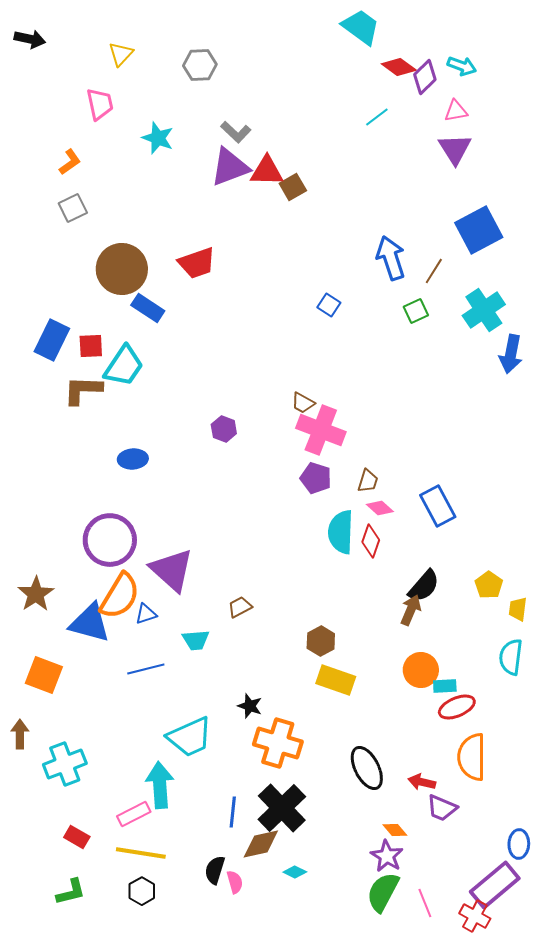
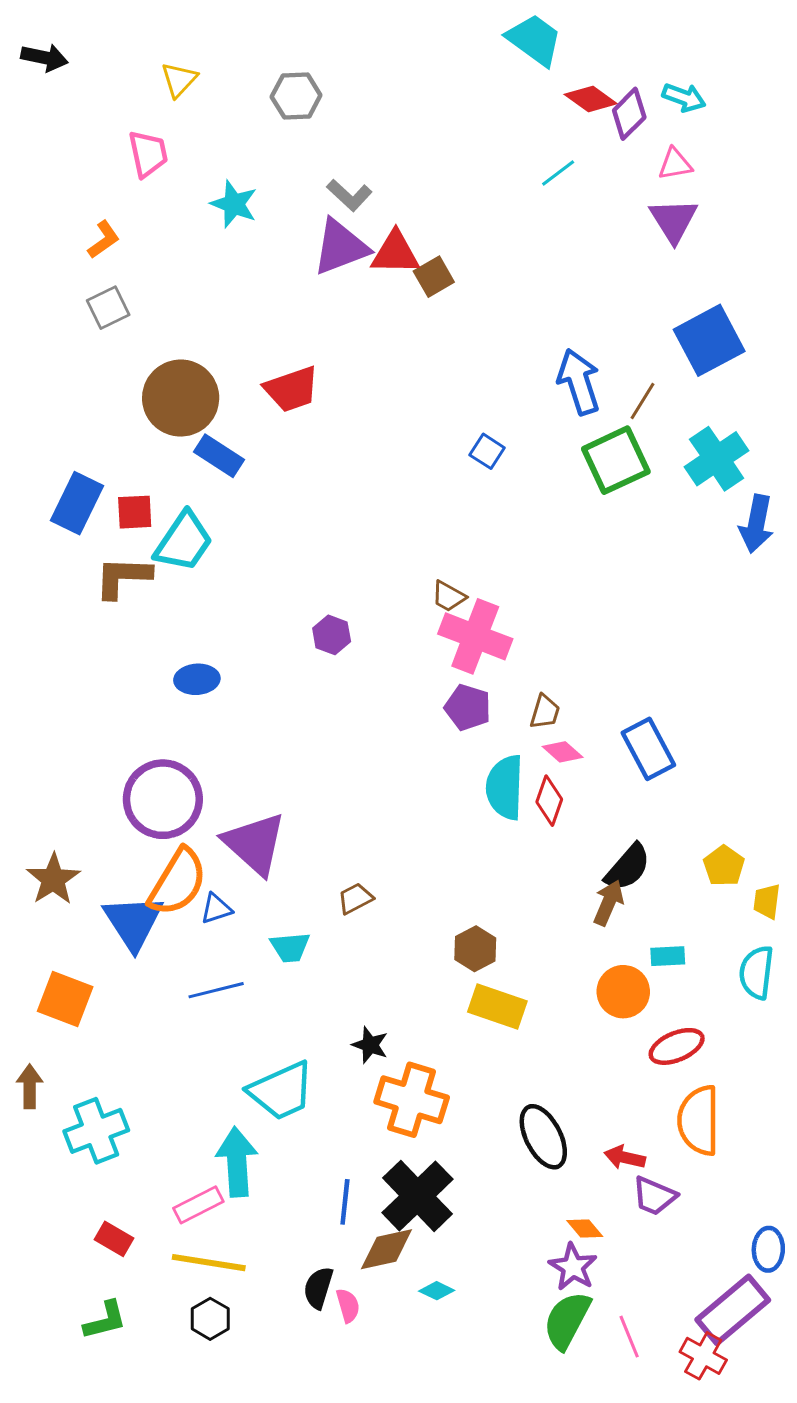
green square: (416, 311) -> (616, 460), size x1.8
blue triangle: (90, 623) -> (133, 922), turned 42
cyan rectangle: (445, 686) -> (668, 956), moved

